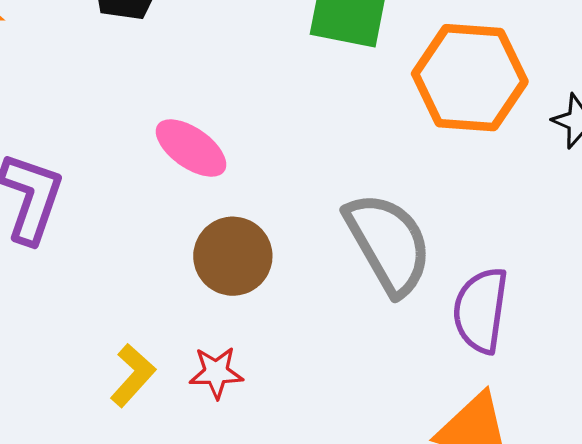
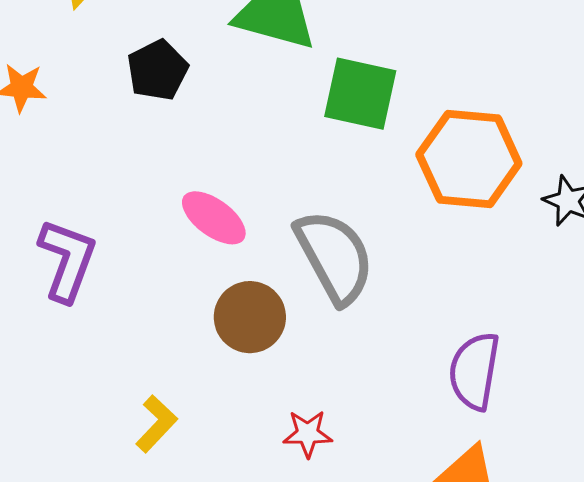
gray semicircle: (388, 243) -> (334, 257), moved
red star: (216, 372) -> (308, 434), moved

